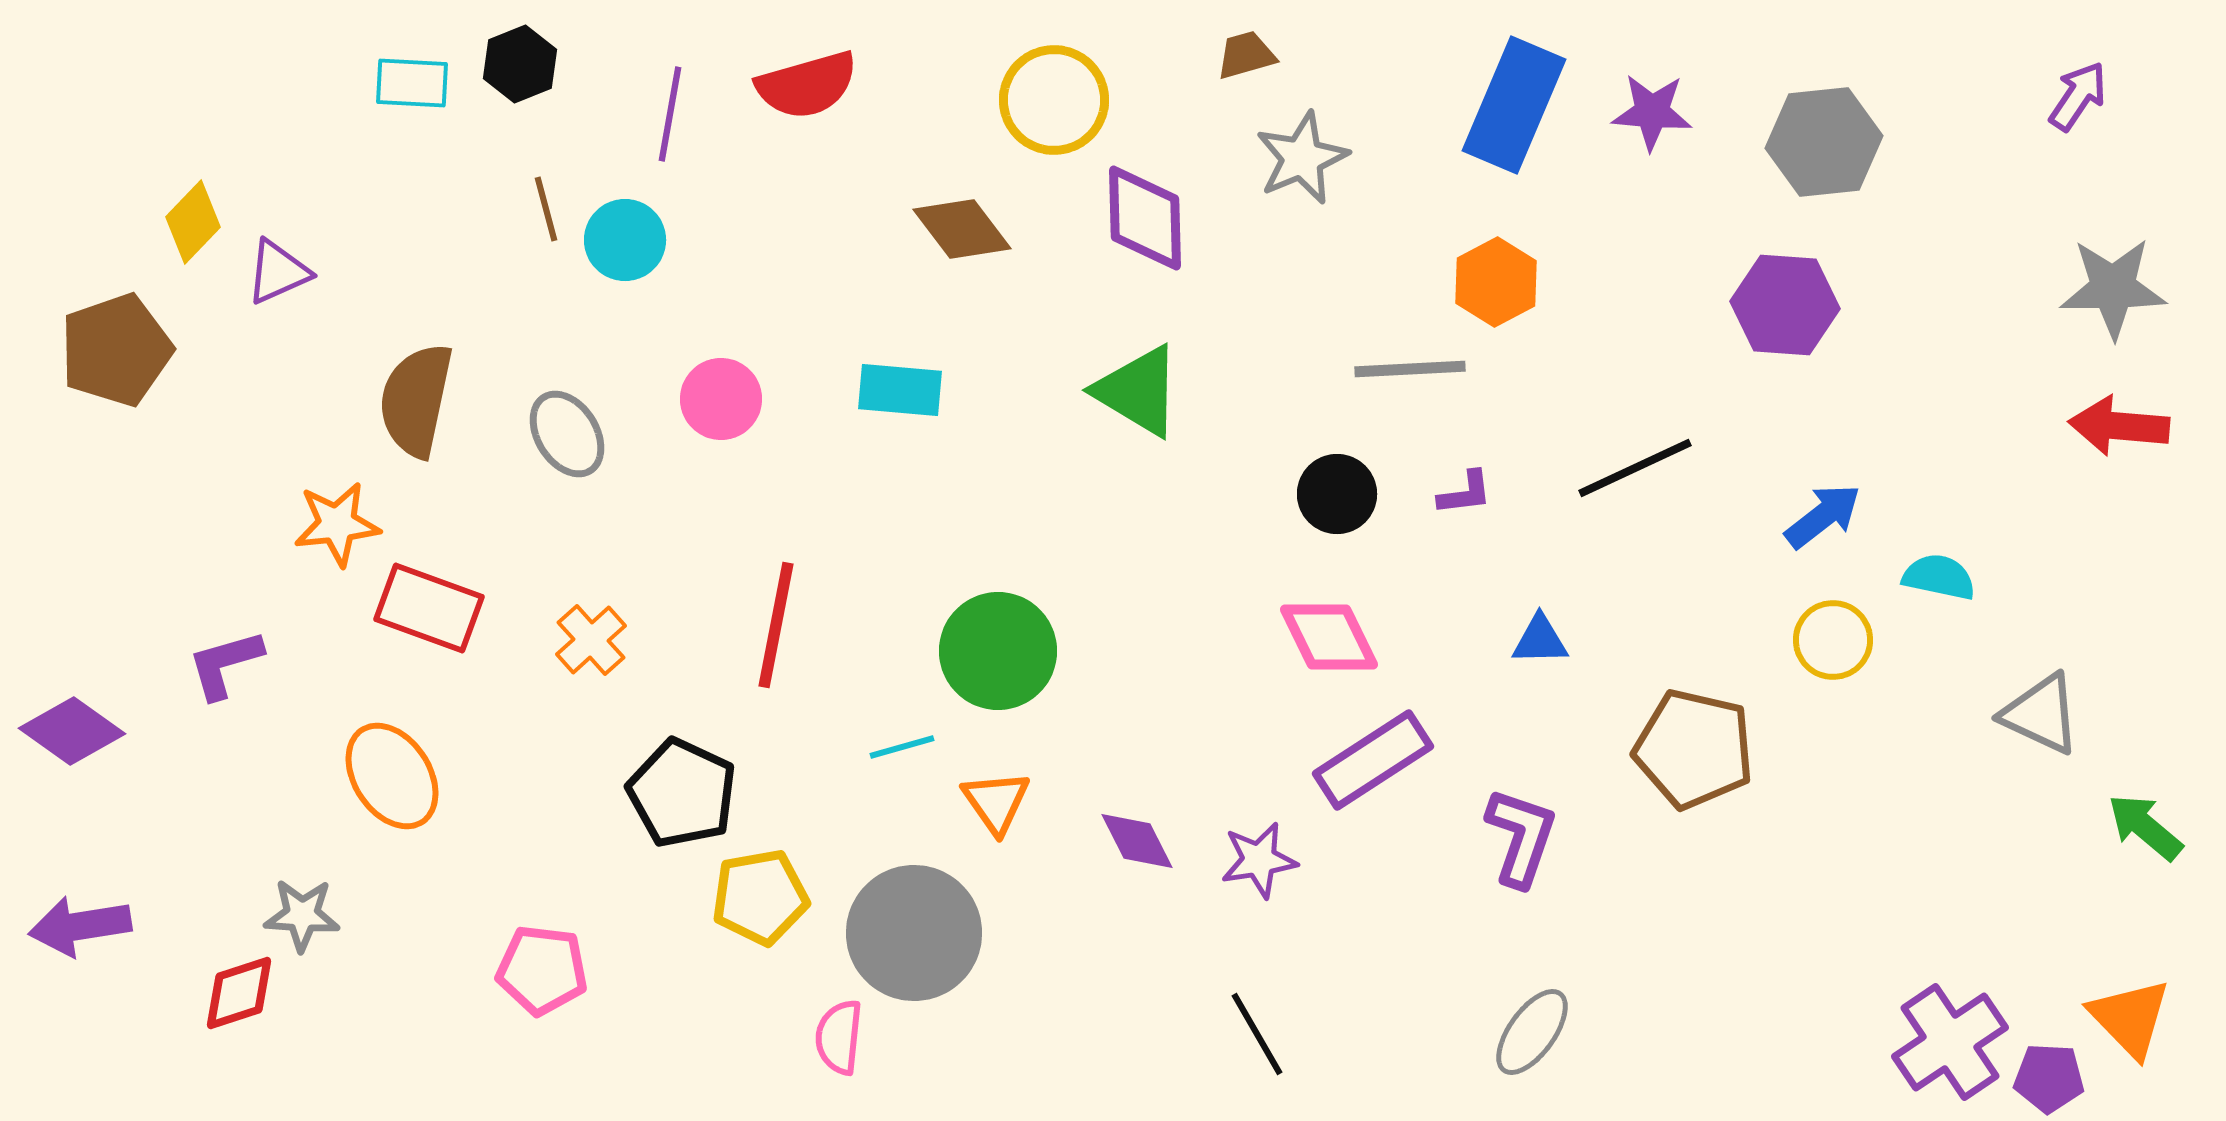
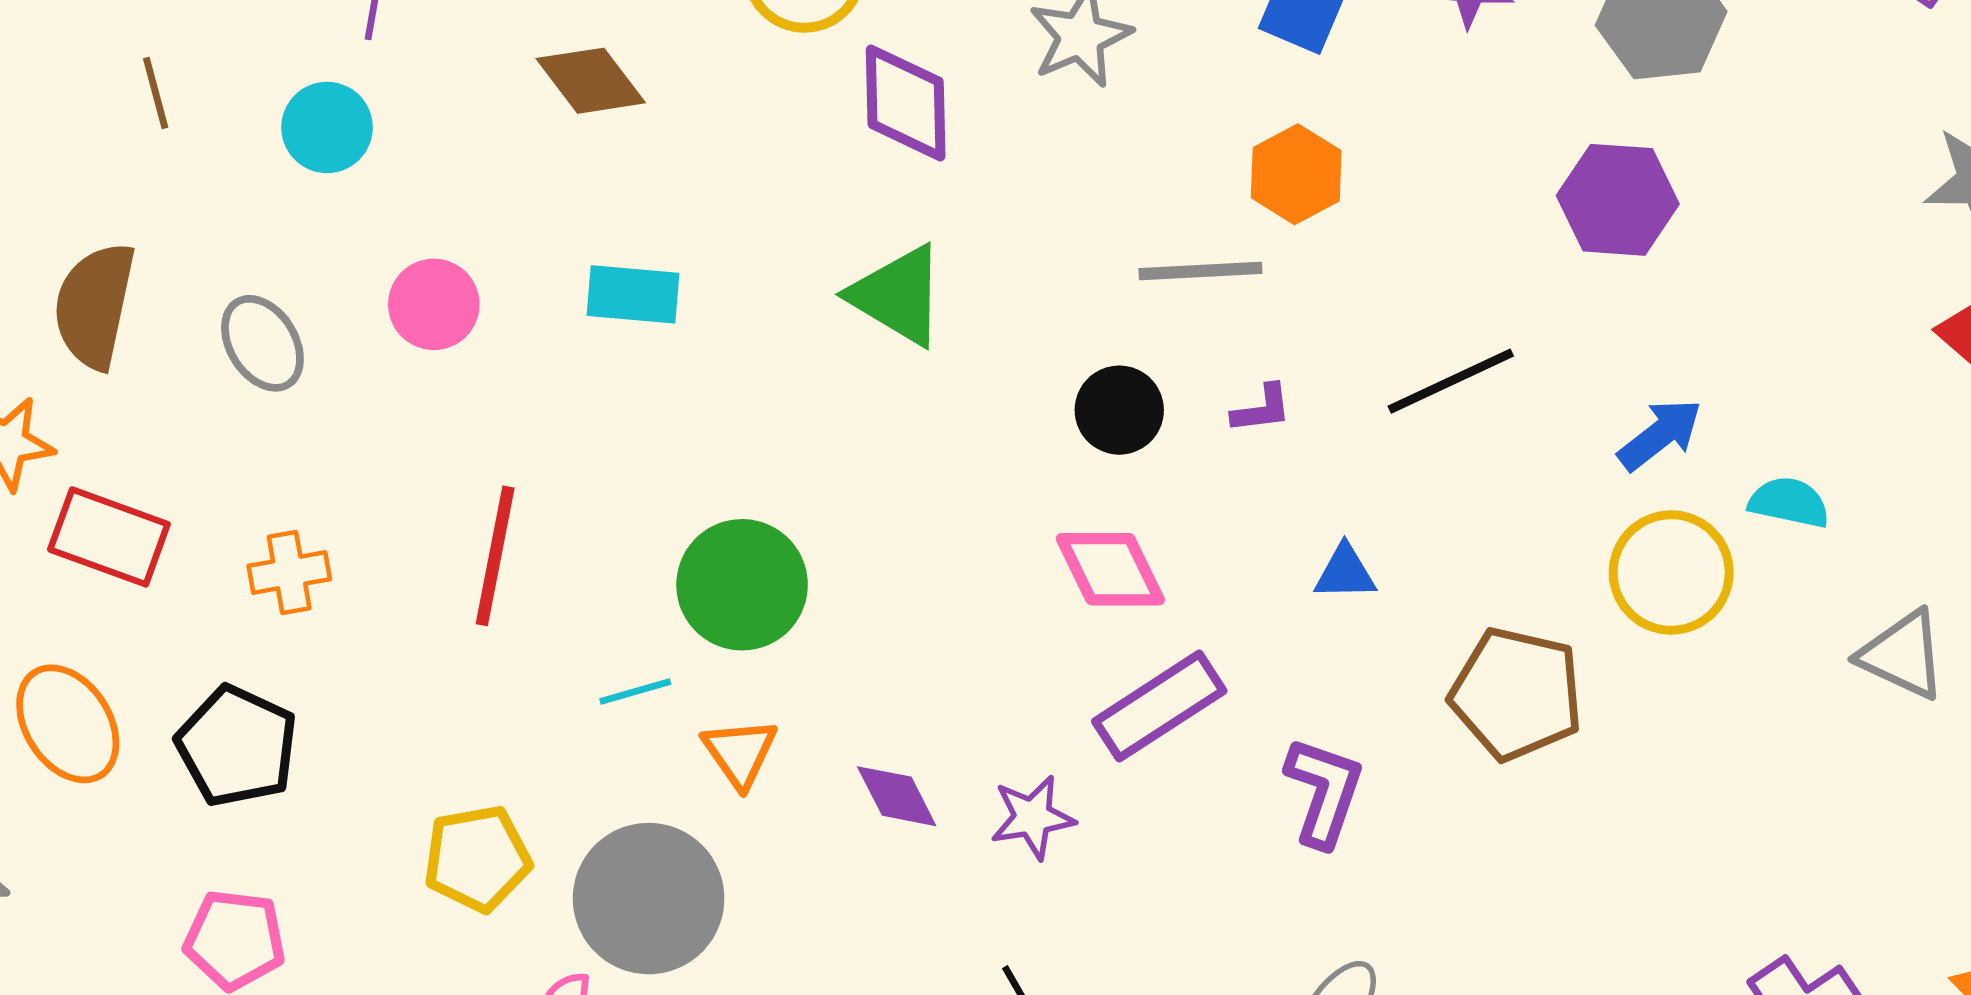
brown line: (546, 209) -> (156, 93), moved
brown diamond: (962, 229) -> (591, 81), moved
orange cross: (591, 640) -> (289, 573), turned 32
yellow circle: (1833, 640) -> (1671, 573), size x1.4
black pentagon: (682, 793) -> (237, 746), moved

